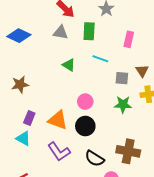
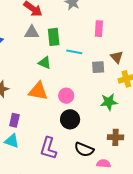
green rectangle: (89, 31) -> (54, 37), moved
green star: (123, 105) -> (109, 102), moved
orange triangle: (58, 120) -> (38, 91), moved
brown cross: (128, 151) -> (115, 137), size x0.7
purple L-shape: (59, 152) -> (48, 148), turned 60

